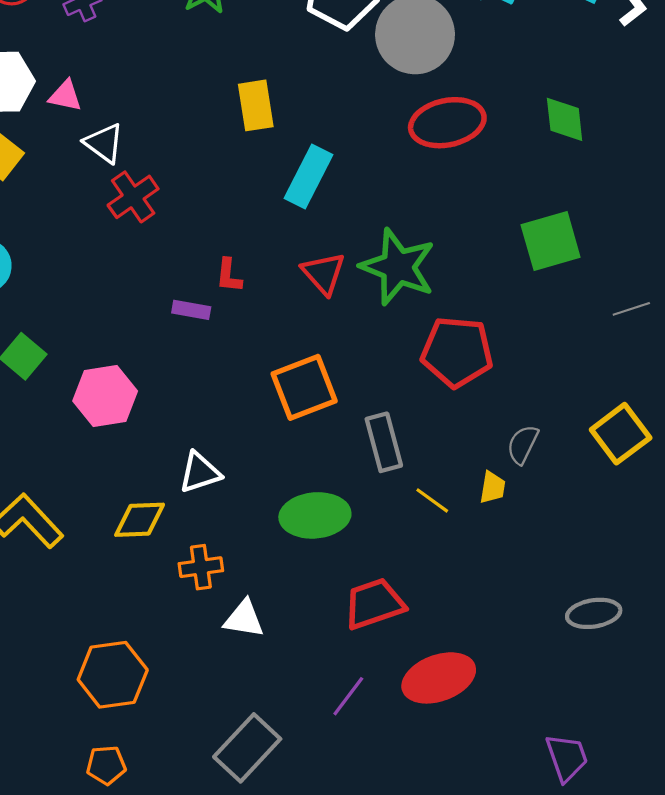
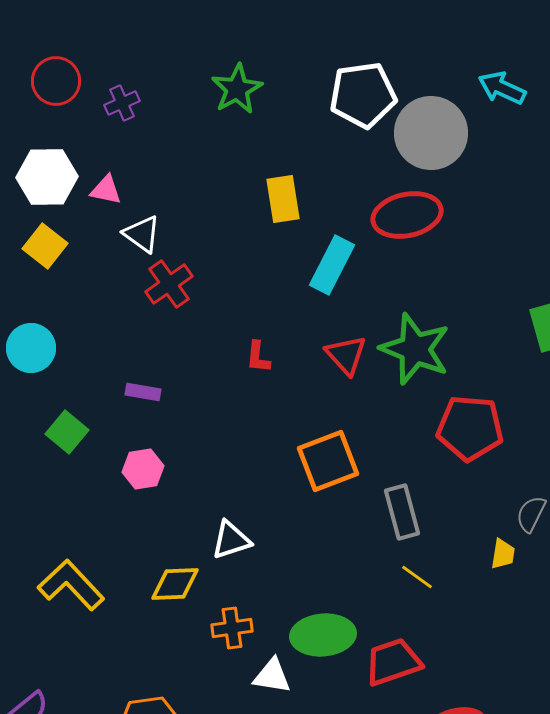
red ellipse: (447, 123) -> (407, 215), moved
purple rectangle: (191, 310) -> (143, 392), moved
pink hexagon: (105, 396) -> (143, 469), size x0.7
yellow line: (432, 500) -> (417, 577), moved
green ellipse: (315, 515) -> (323, 635), moved

